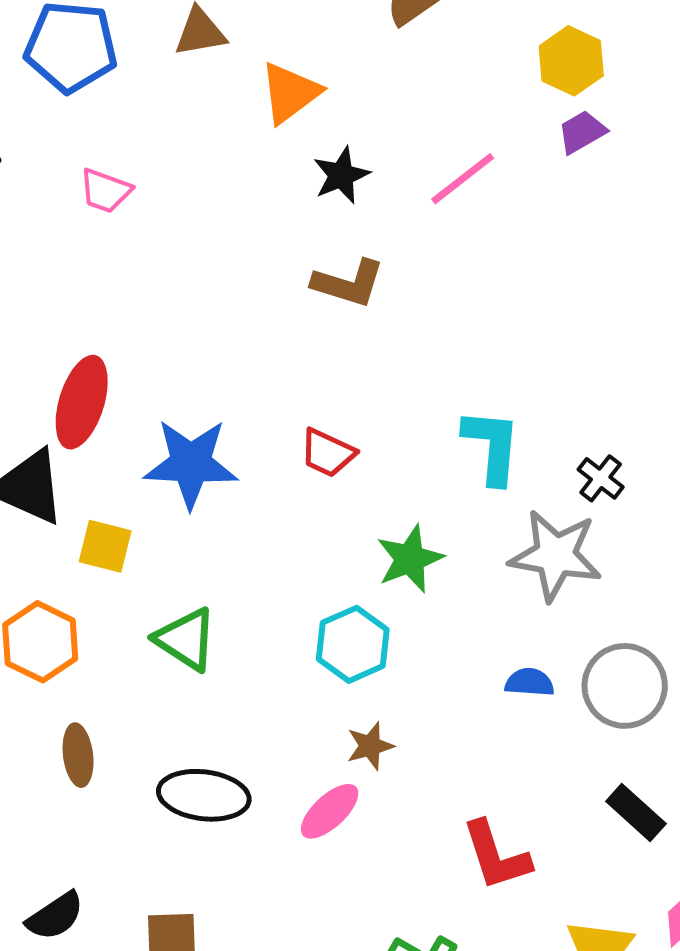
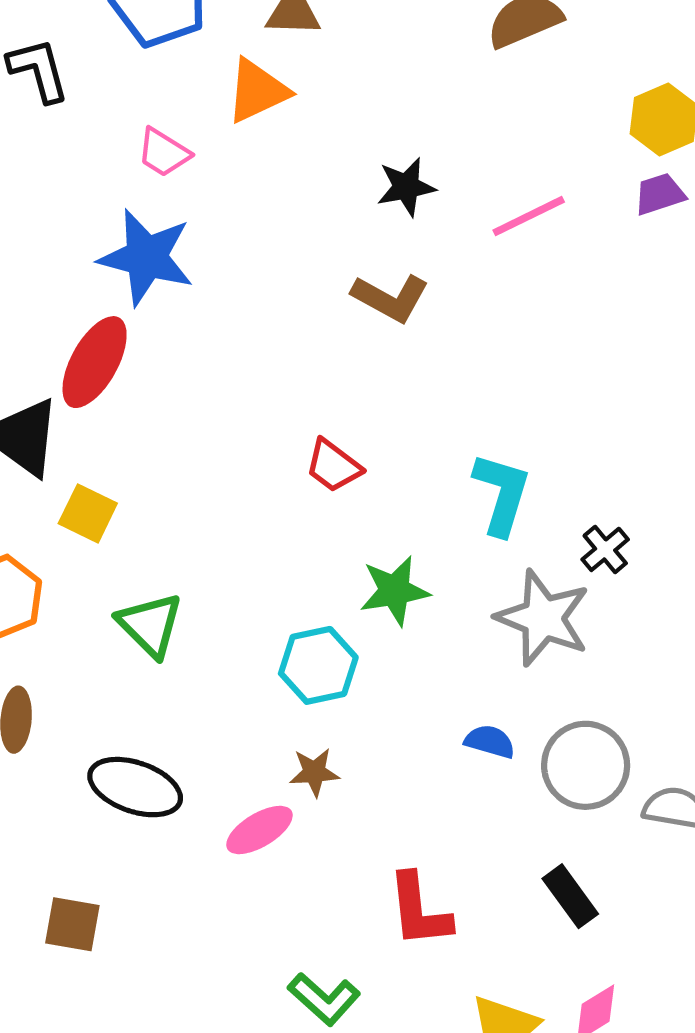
orange triangle: (290, 93) -> (257, 91), moved
blue star: (191, 463) -> (146, 257), moved

